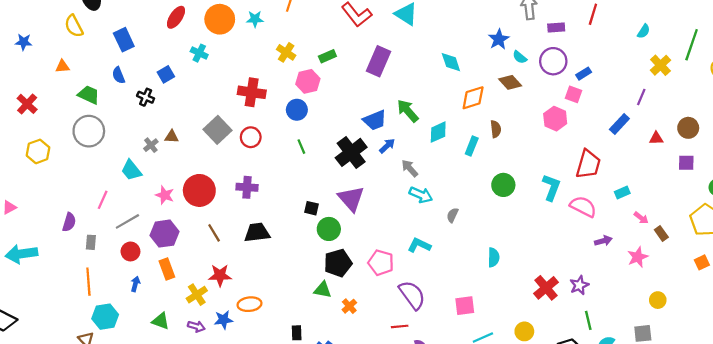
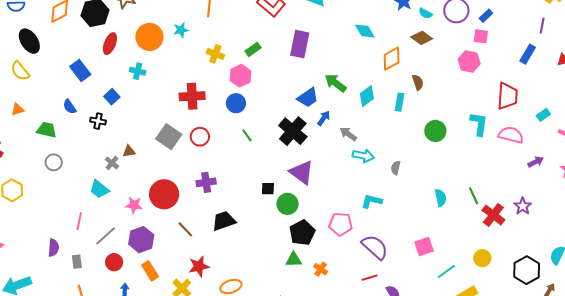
blue rectangle: (124, 40) -> (80, 70), moved
gray circle: (89, 131) -> (54, 162), size x0.6
green line: (588, 320) -> (474, 196), moved

